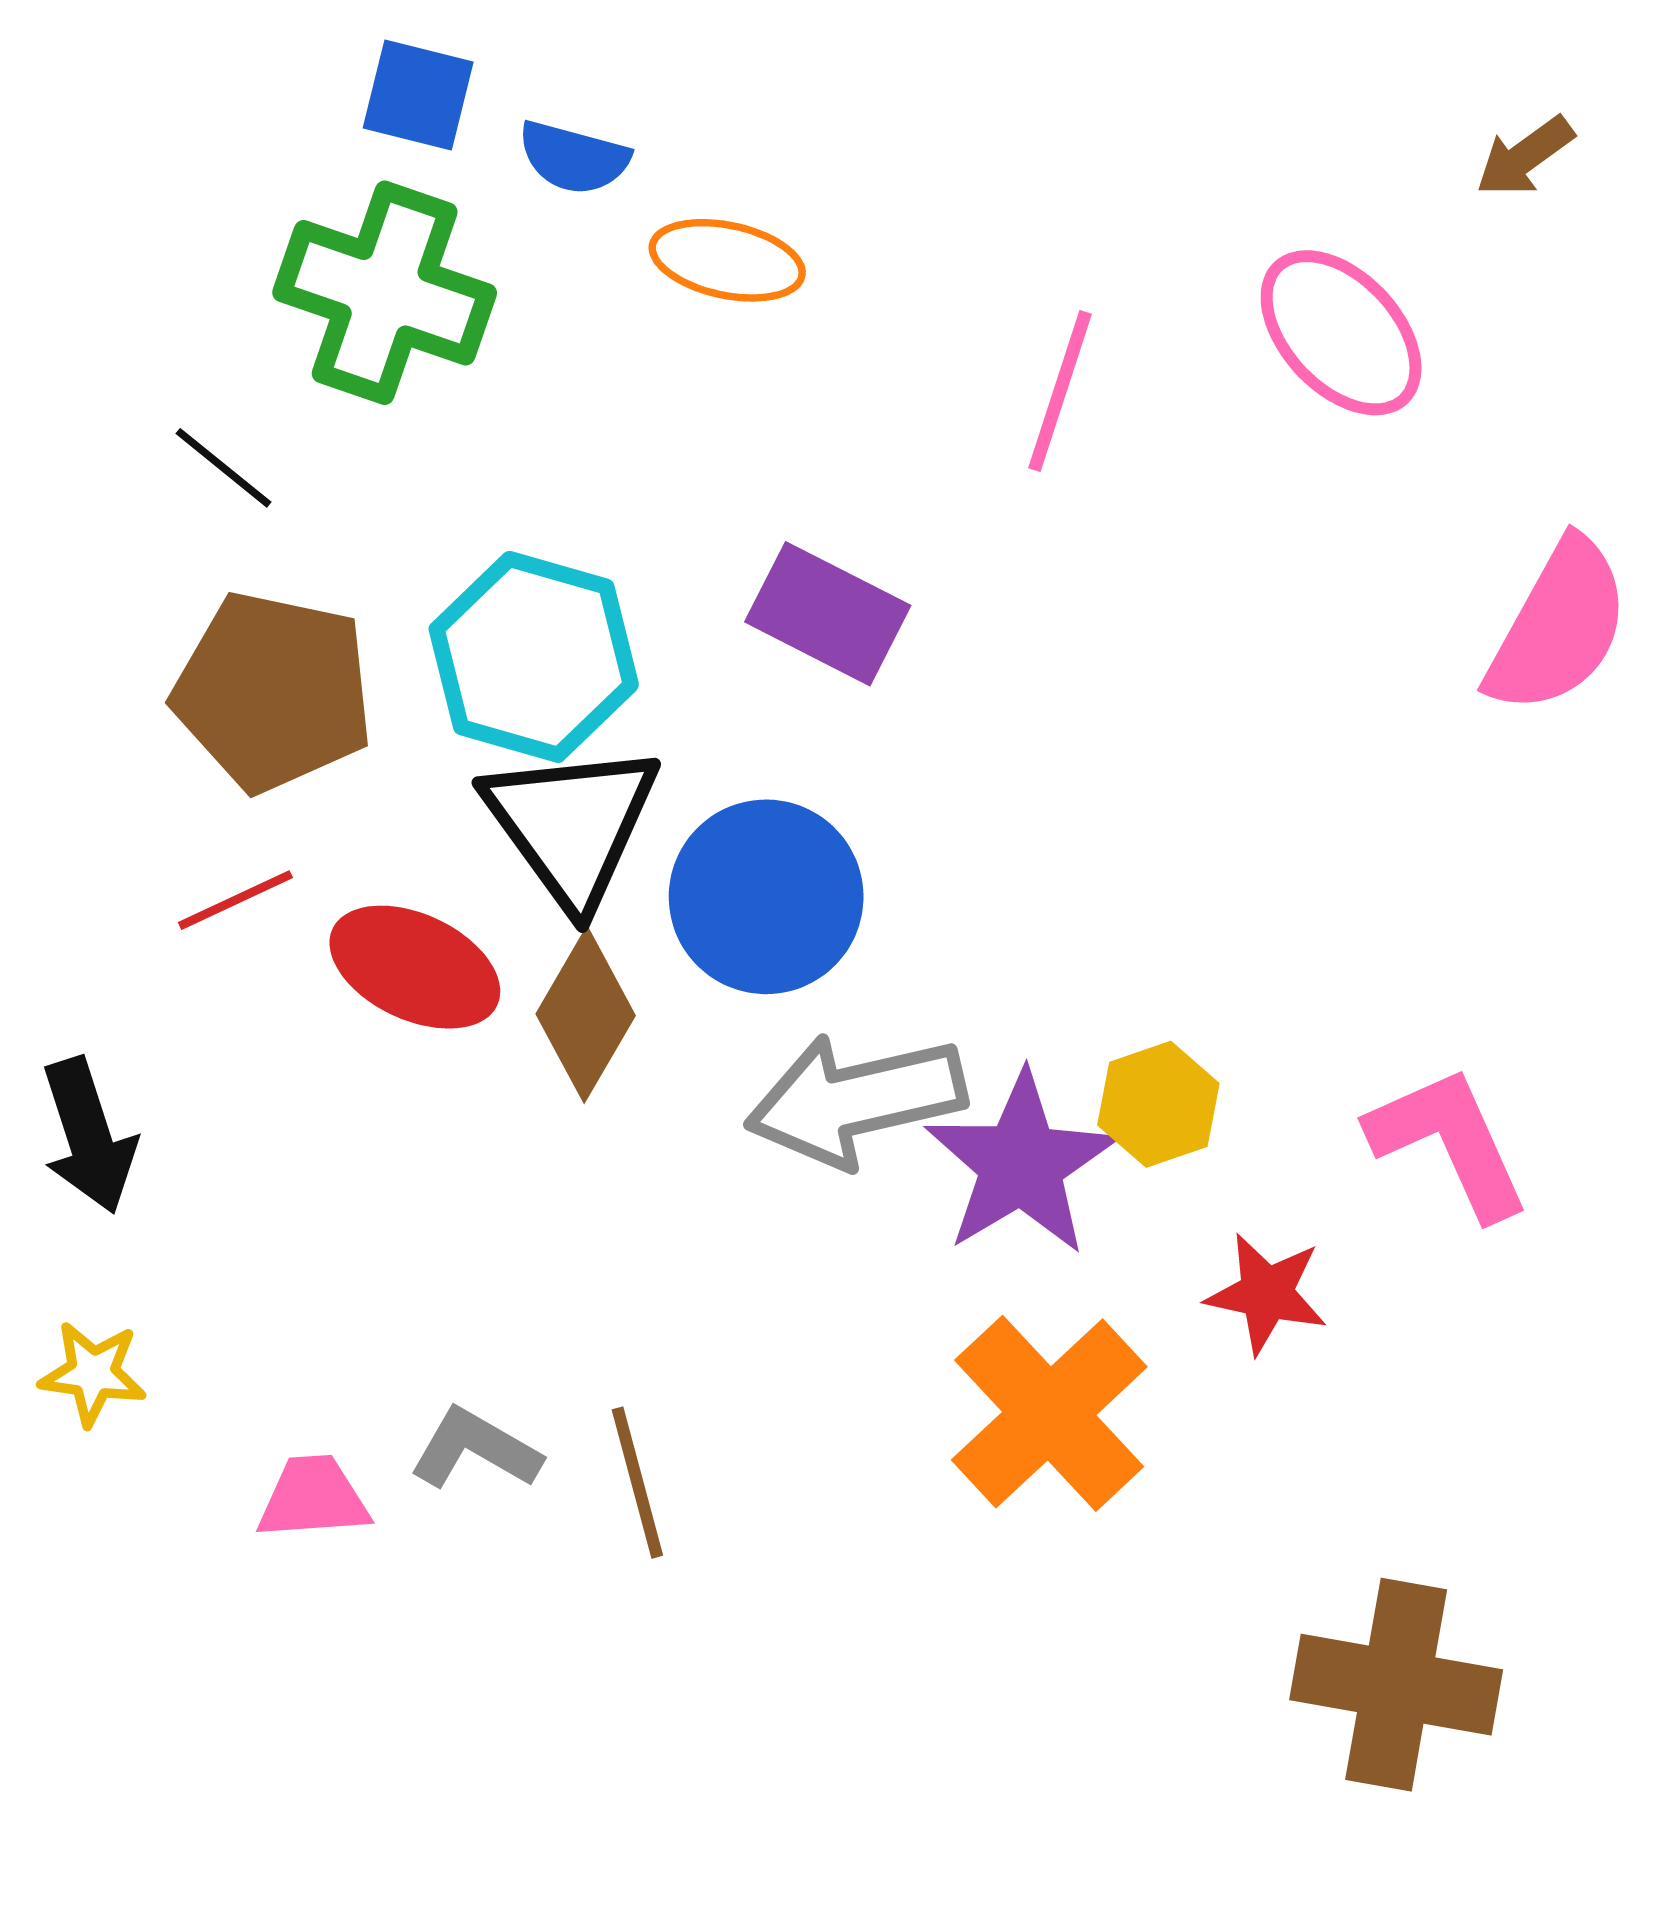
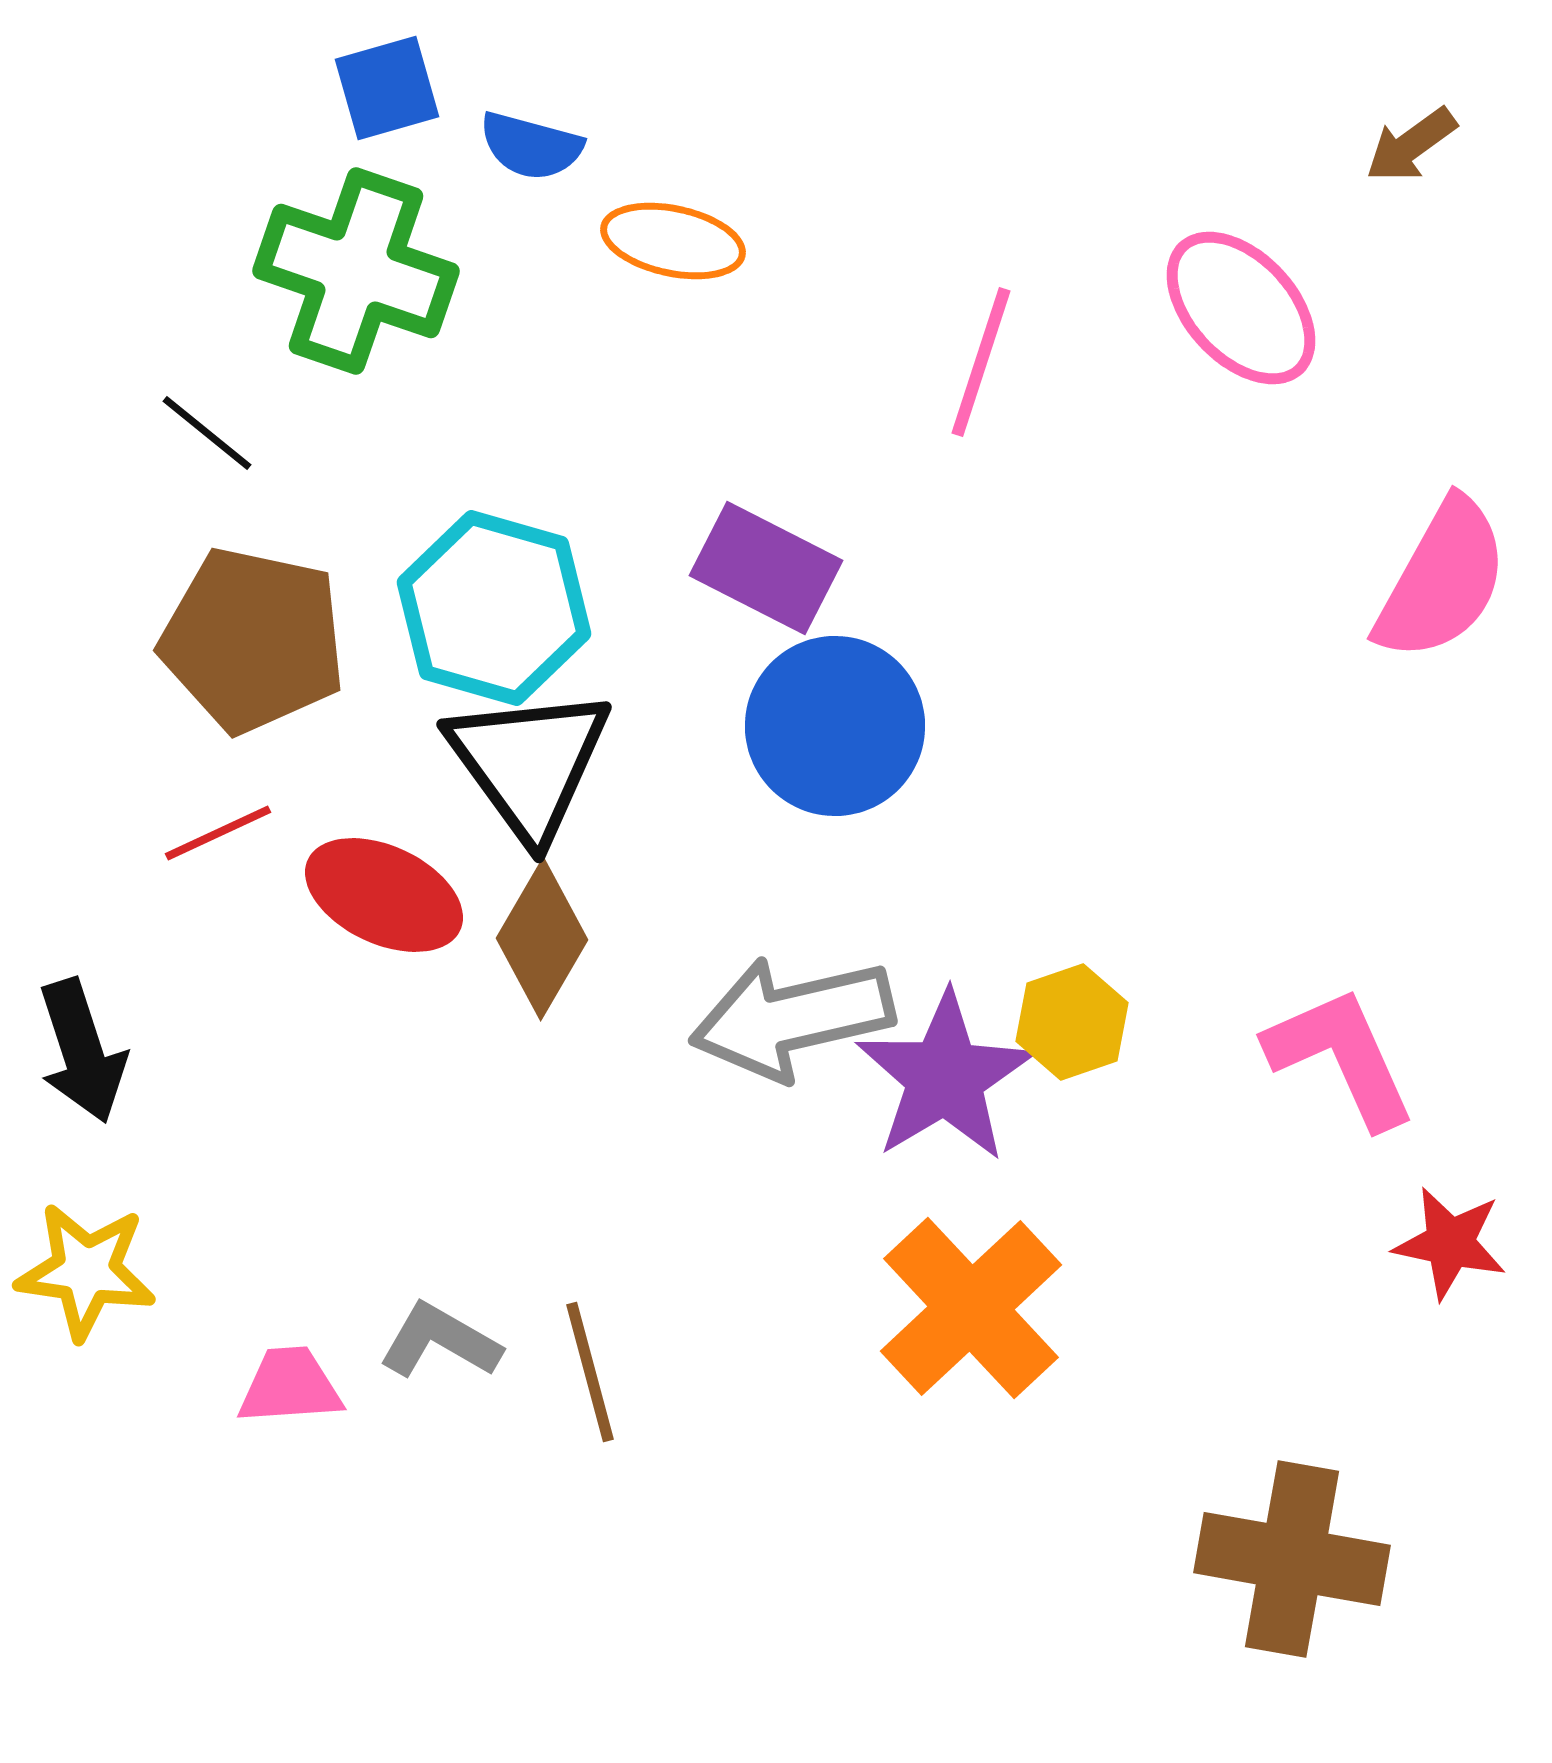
blue square: (418, 95) -> (387, 88), turned -30
blue circle: (766, 897) -> (835, 726), moved
red star: (1266, 1293) -> (1450, 1243), moved
yellow star: (93, 1373) -> (86, 1271), size x1.4

